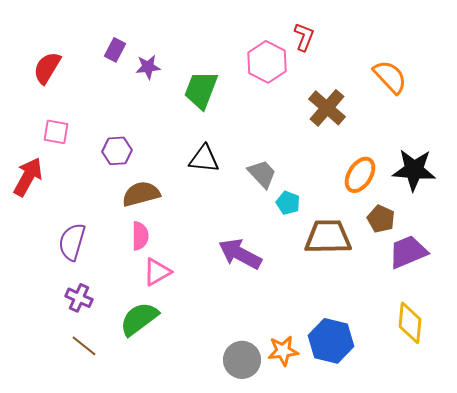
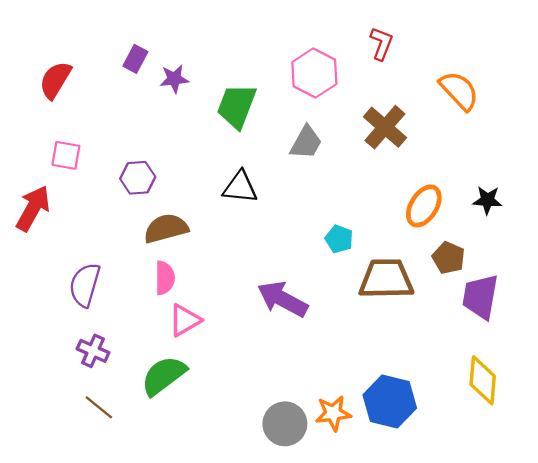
red L-shape: (304, 37) -> (381, 44), moved
black star: (414, 170) -> (487, 200), size x0.6
gray trapezoid: (262, 174) -> (306, 142), moved, turned 72
purple trapezoid: (408, 252) -> (480, 297), turned -57

